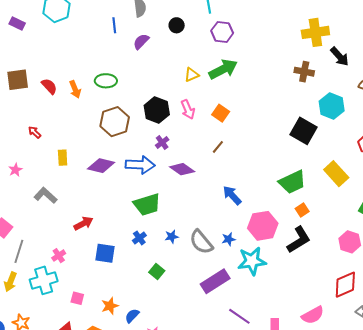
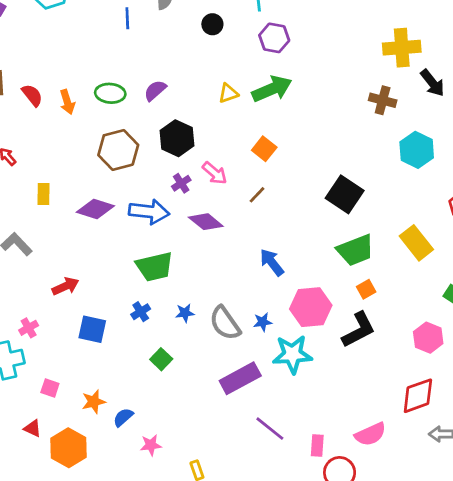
purple semicircle: (141, 41) -> (155, 90), moved
pink arrow: (188, 109) -> (215, 173), moved, turned -30
black square: (303, 131) -> (345, 194), moved

